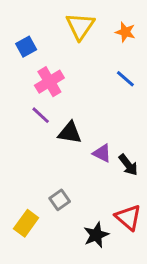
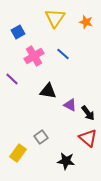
blue line: (125, 79) -> (63, 54), moved
purple line: (41, 115) -> (12, 79), moved
red triangle: (128, 217) -> (88, 138), moved
black star: (96, 235) -> (66, 161), turned 30

